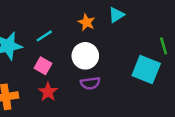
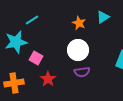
cyan line: (44, 36) -> (32, 20), moved
pink square: (43, 66) -> (36, 58), moved

